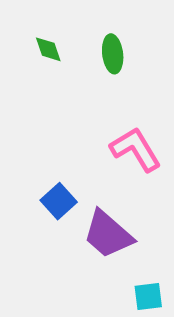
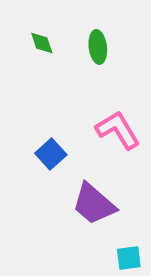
blue square: (59, 201) -> (51, 154), moved

